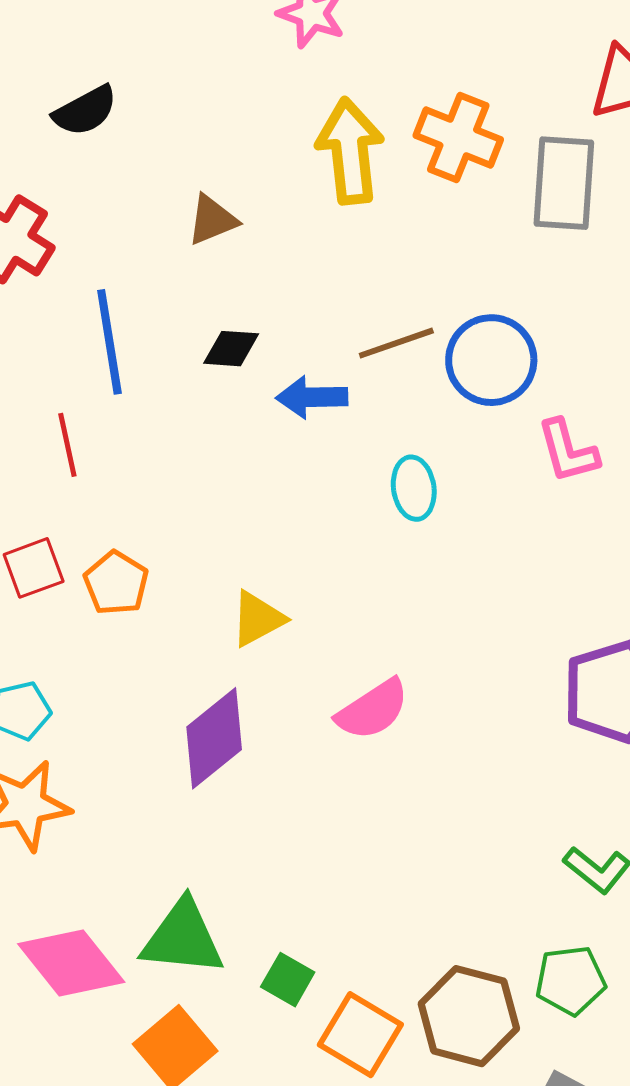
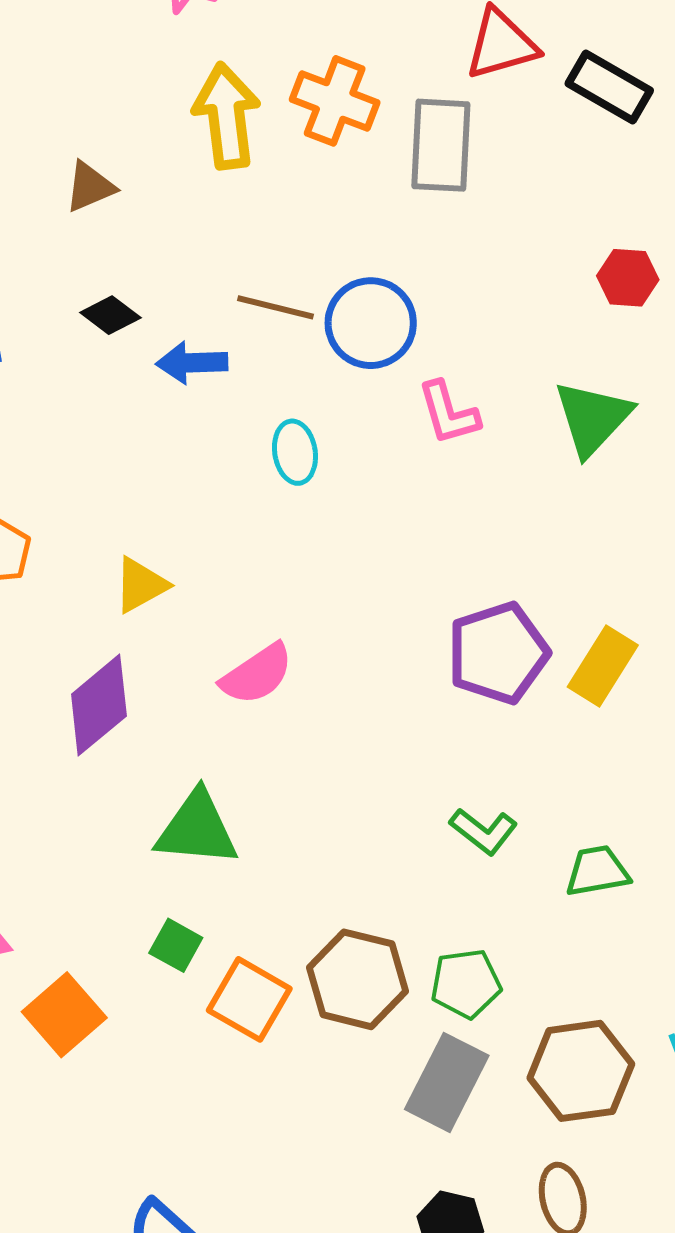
brown line: (396, 343) -> (276, 307), turned 34
black diamond: (231, 349) -> (110, 315), turned 34
green triangle: (183, 938) -> (197, 829), moved
green pentagon: (570, 980) -> (466, 984), moved

